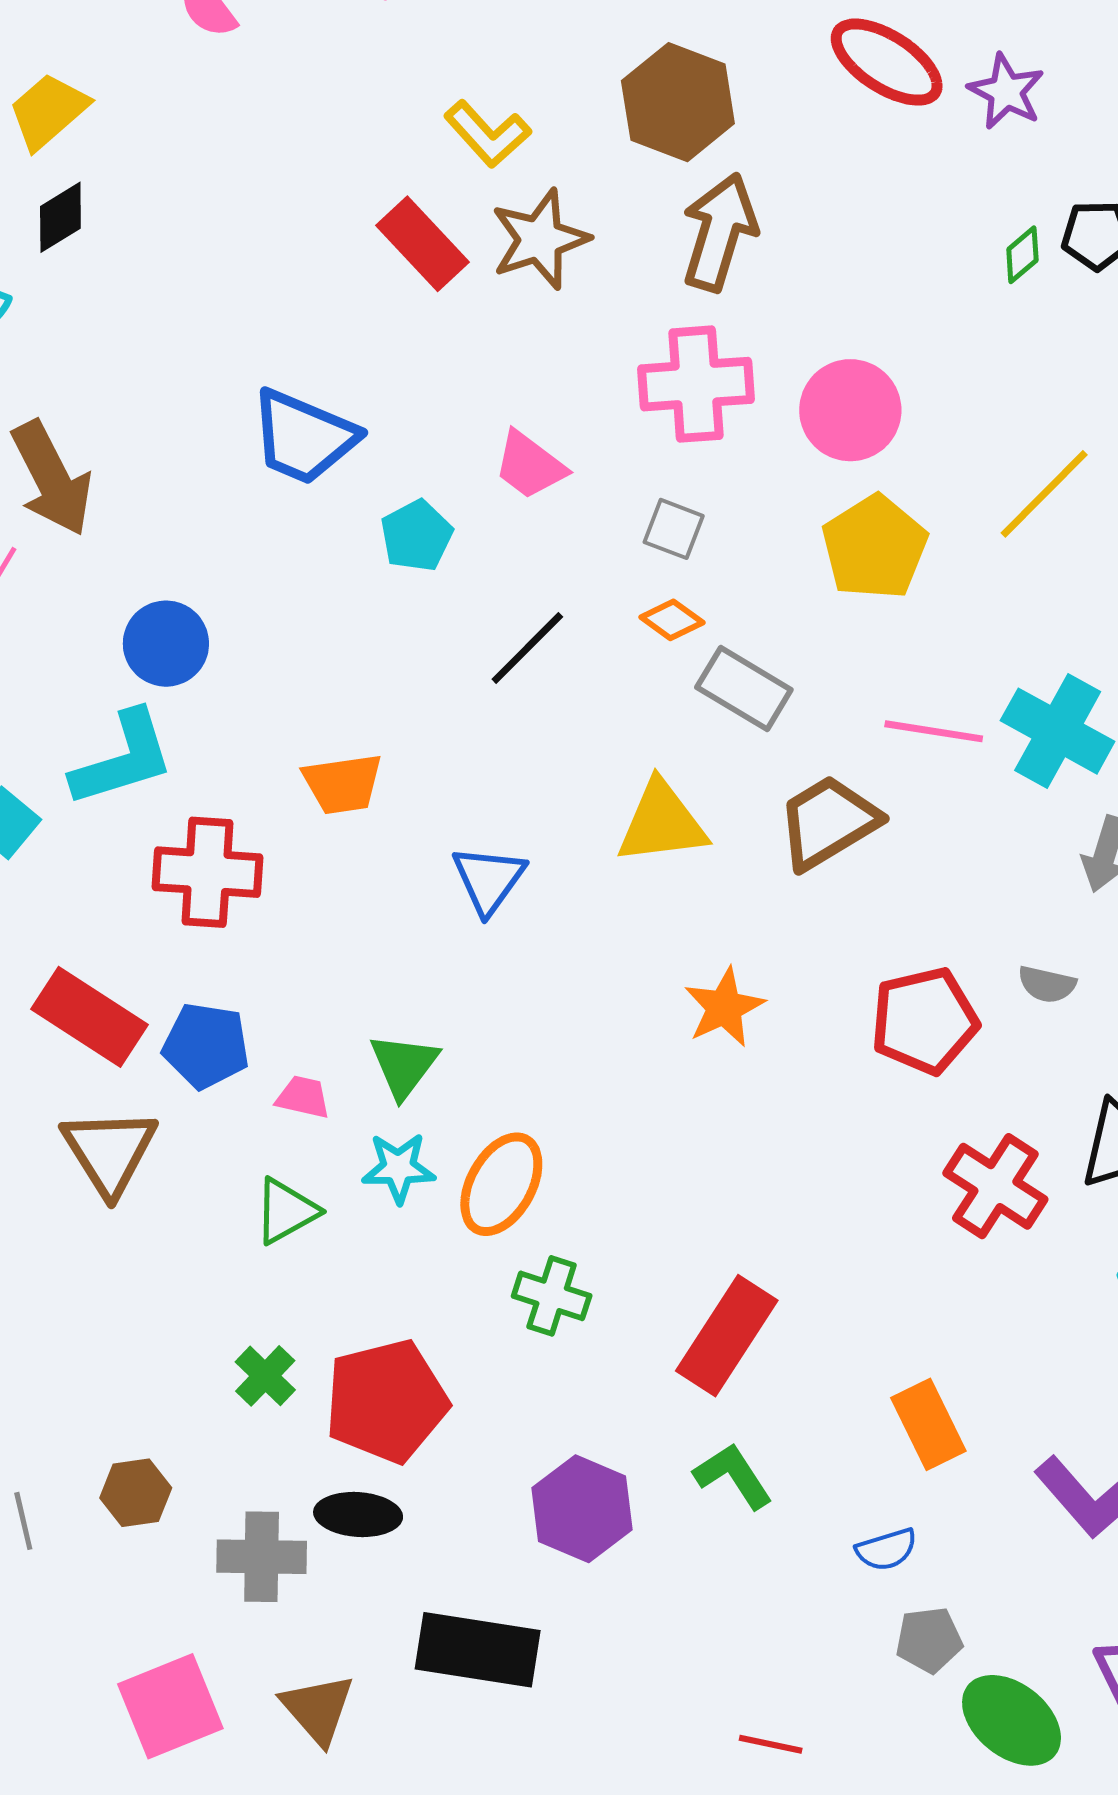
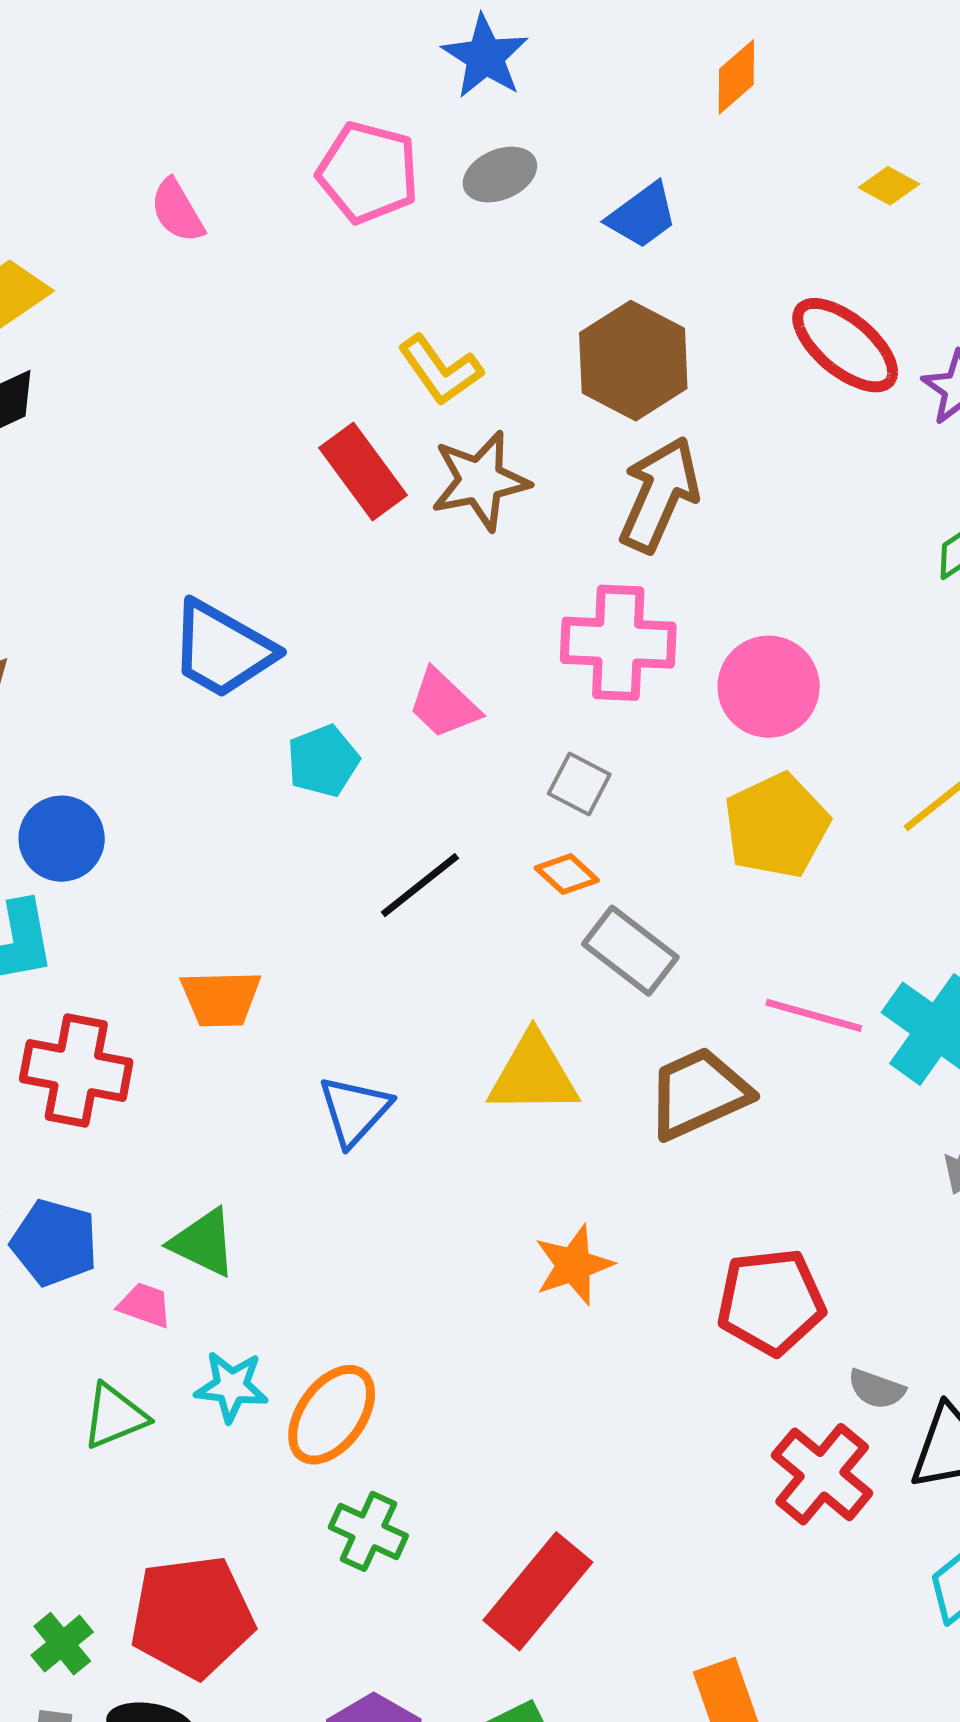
gray semicircle: (1047, 984) -> (876, 1389), moved
green triangle: (404, 1065) -> (203, 1243), moved, turned -48
green cross: (265, 1376) -> (62, 1644), moved

